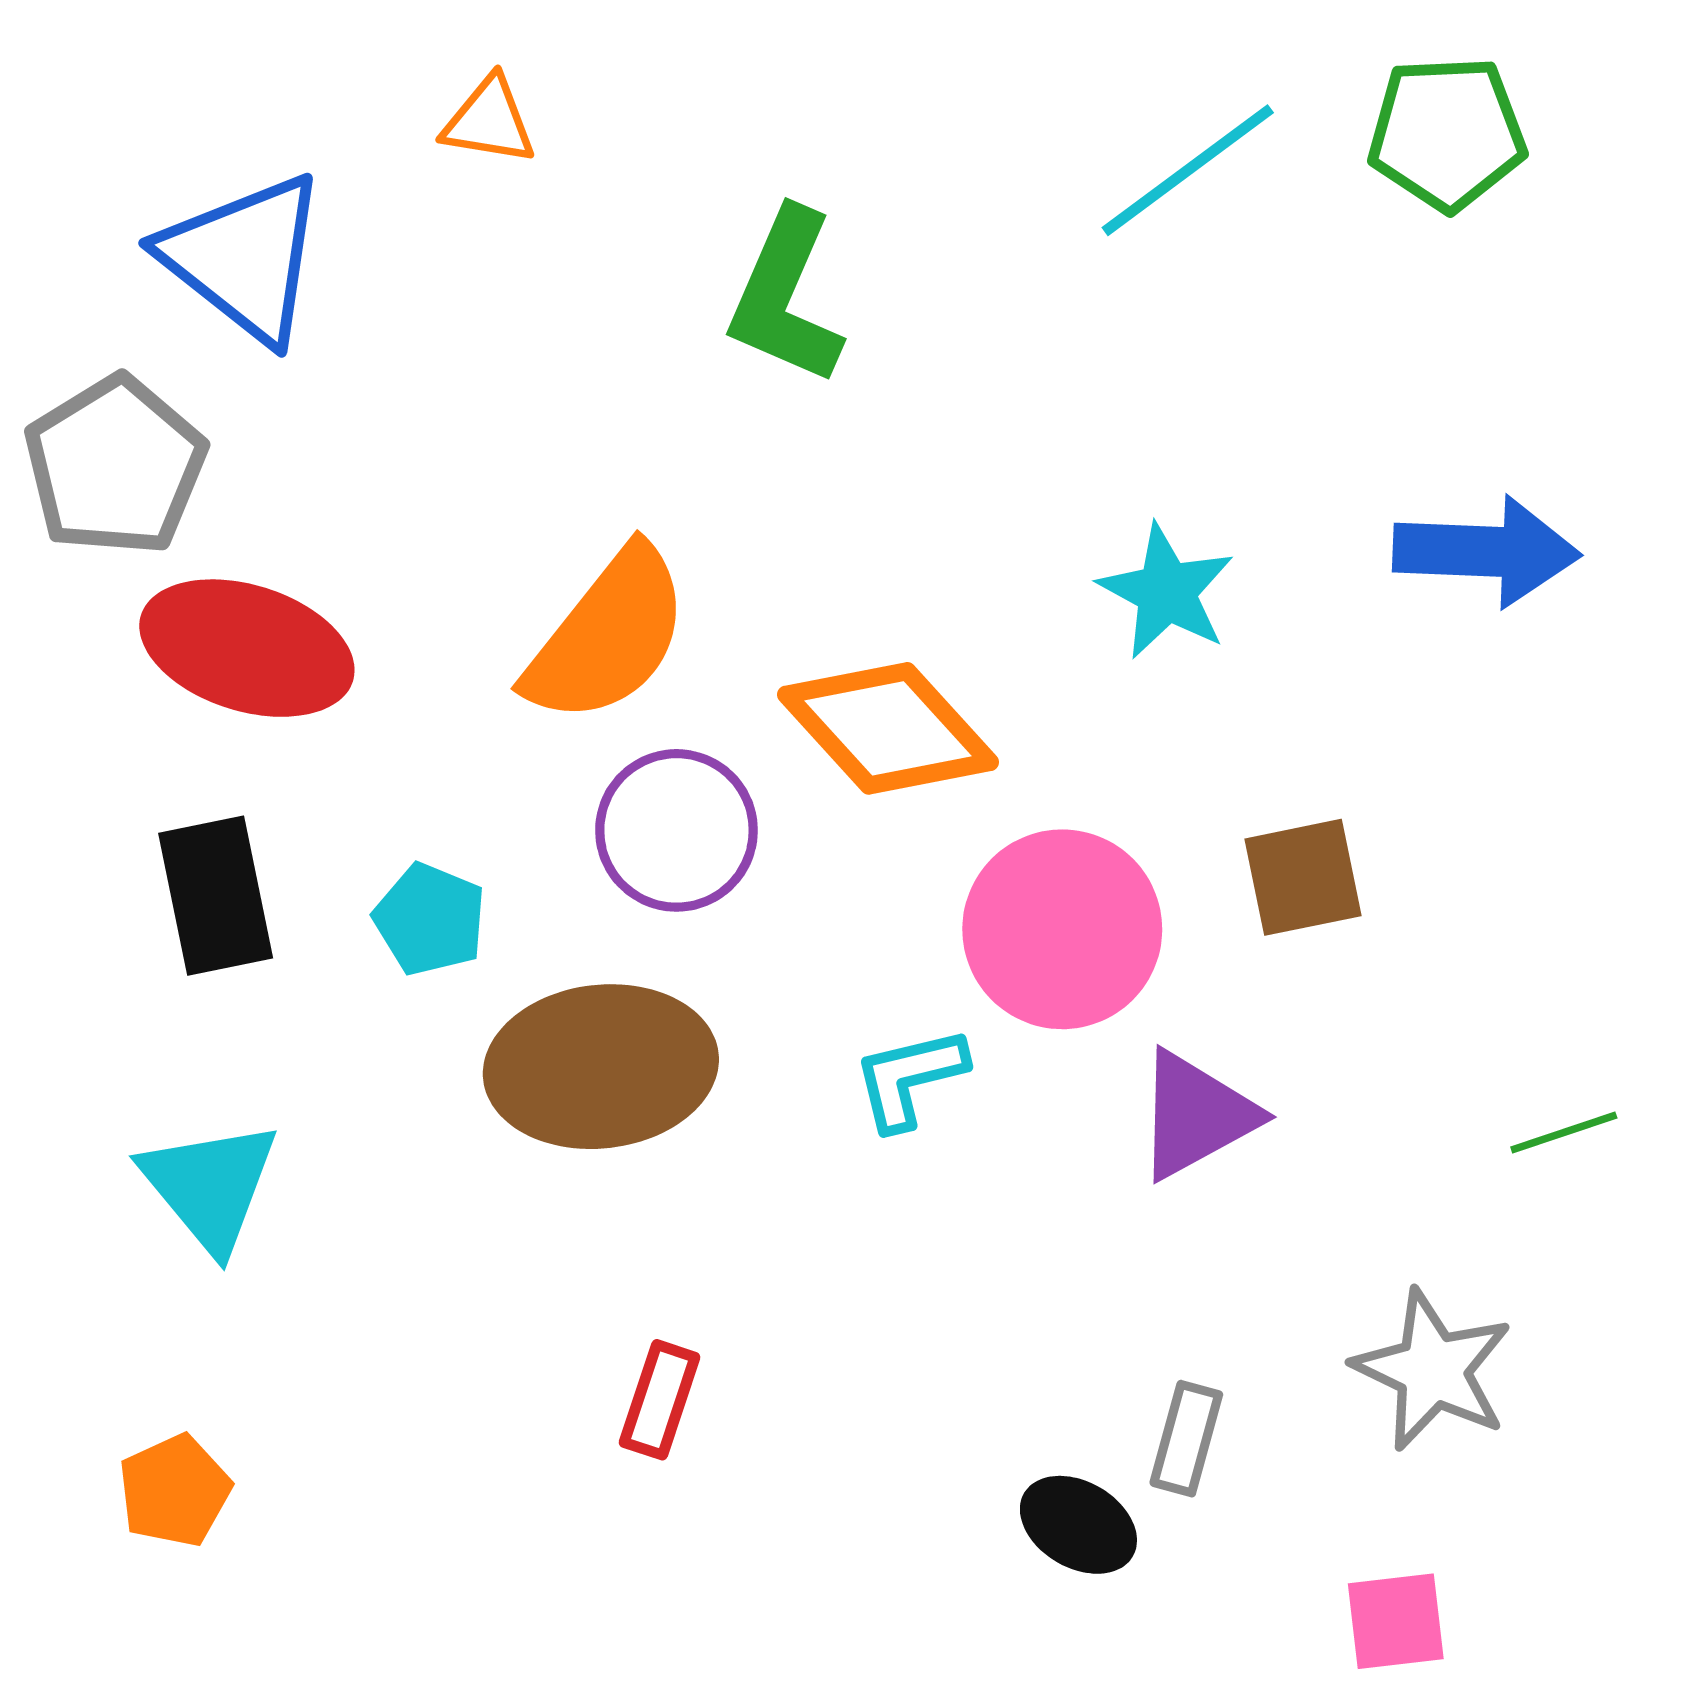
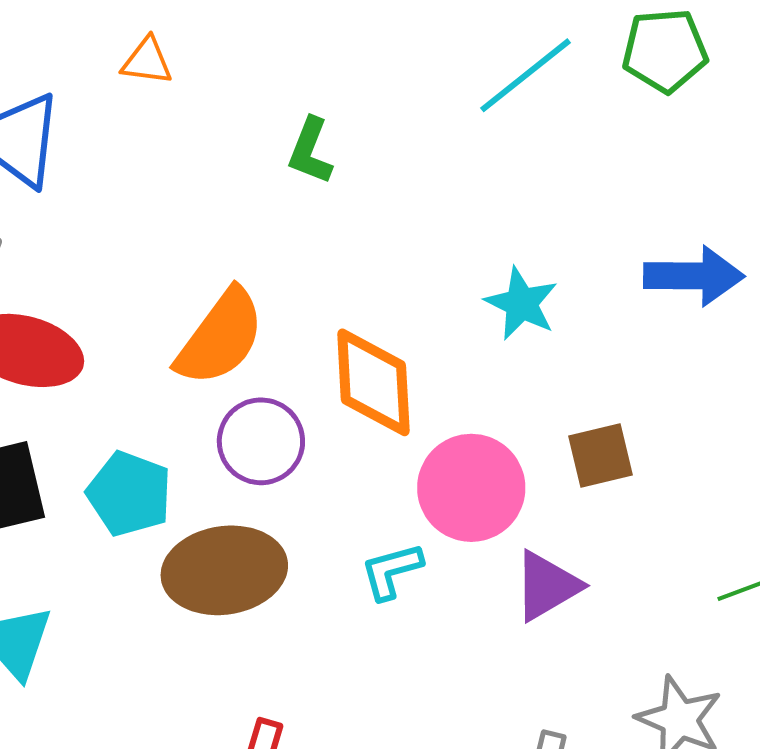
green L-shape: (786, 297) -> (310, 151), size x0.7
orange diamond: (888, 728) -> (373, 382), turned 41
cyan pentagon: (430, 919) -> (129, 494), size x1.4

